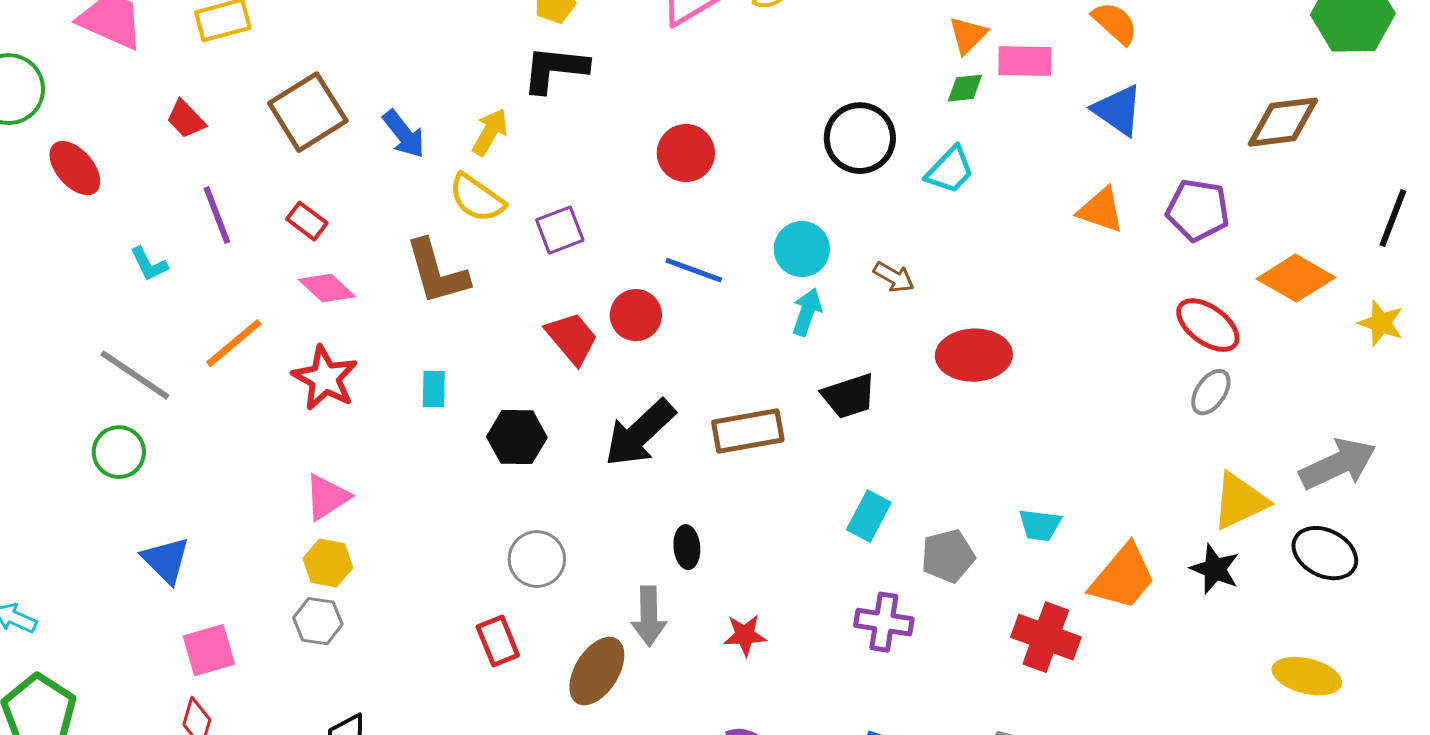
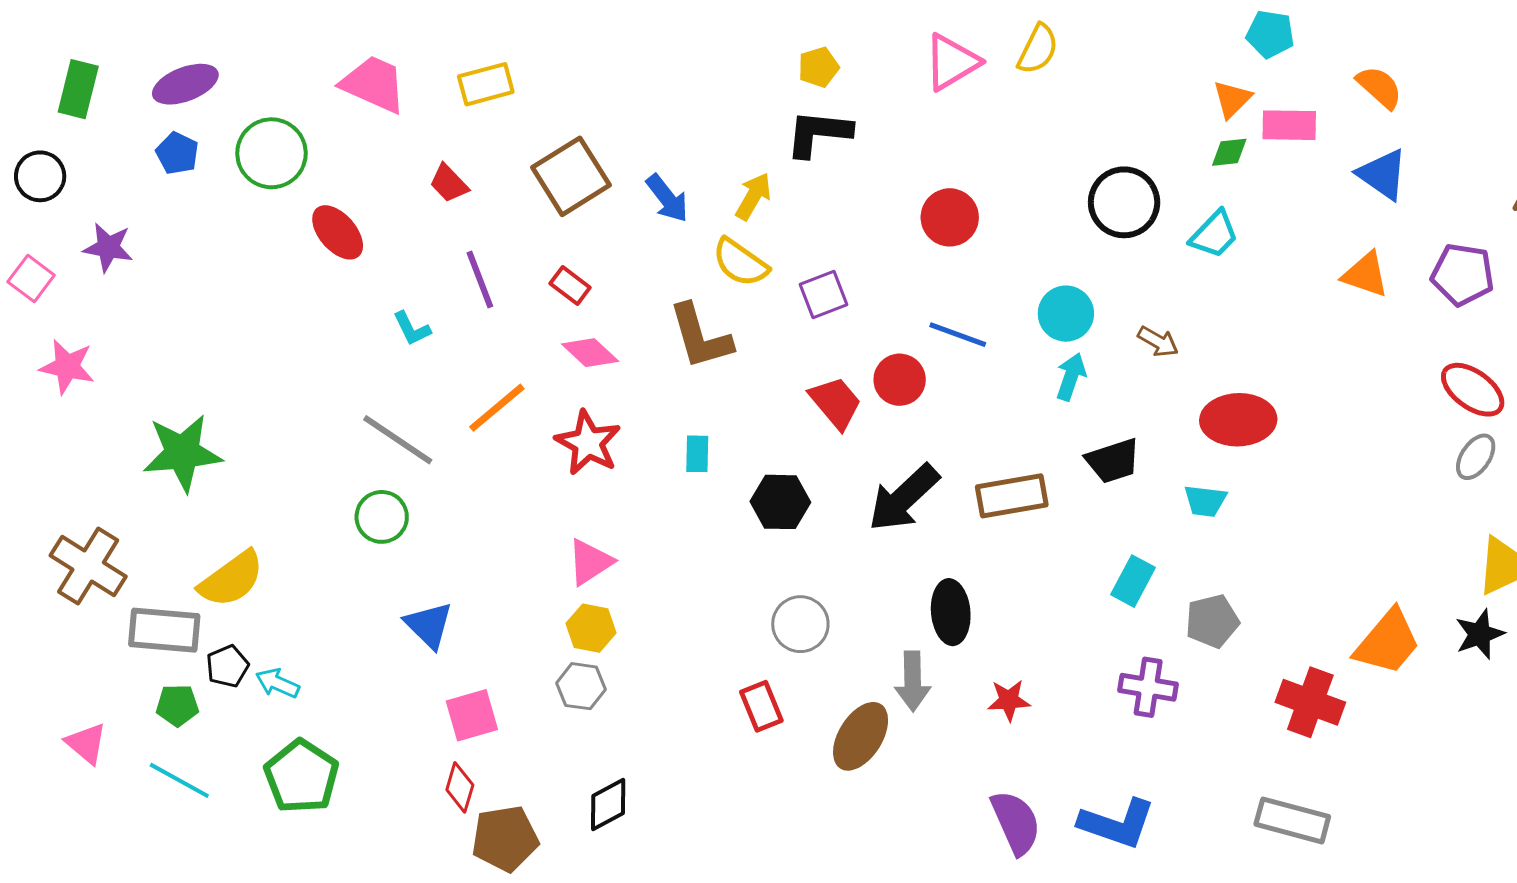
cyan trapezoid: (1040, 525) -> (1205, 501), moved
black ellipse: (687, 547) -> (951, 612), size x1.5
black star: (1215, 569) -> (1480, 634), turned 30

